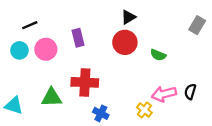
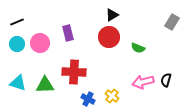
black line: (30, 25) -> (17, 22), moved
cyan triangle: (14, 105) -> (18, 83), moved
yellow cross: (144, 110) -> (112, 96), moved

